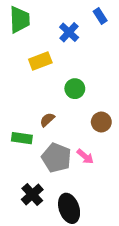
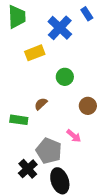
blue cross: (69, 32) -> (60, 28), size x1.4
gray pentagon: (56, 158) -> (49, 151), moved

